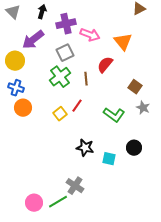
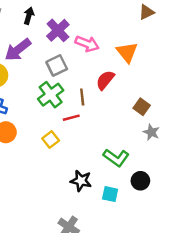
purple cross: (66, 24) -> (58, 30), turned -30
red line: (77, 106) -> (71, 118), moved, turned 40
green L-shape: (114, 115) -> (116, 158), moved

